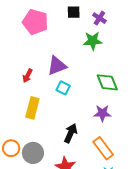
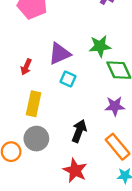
green star: (93, 41) -> (100, 46), moved
gray circle: (33, 153) -> (36, 139), moved

